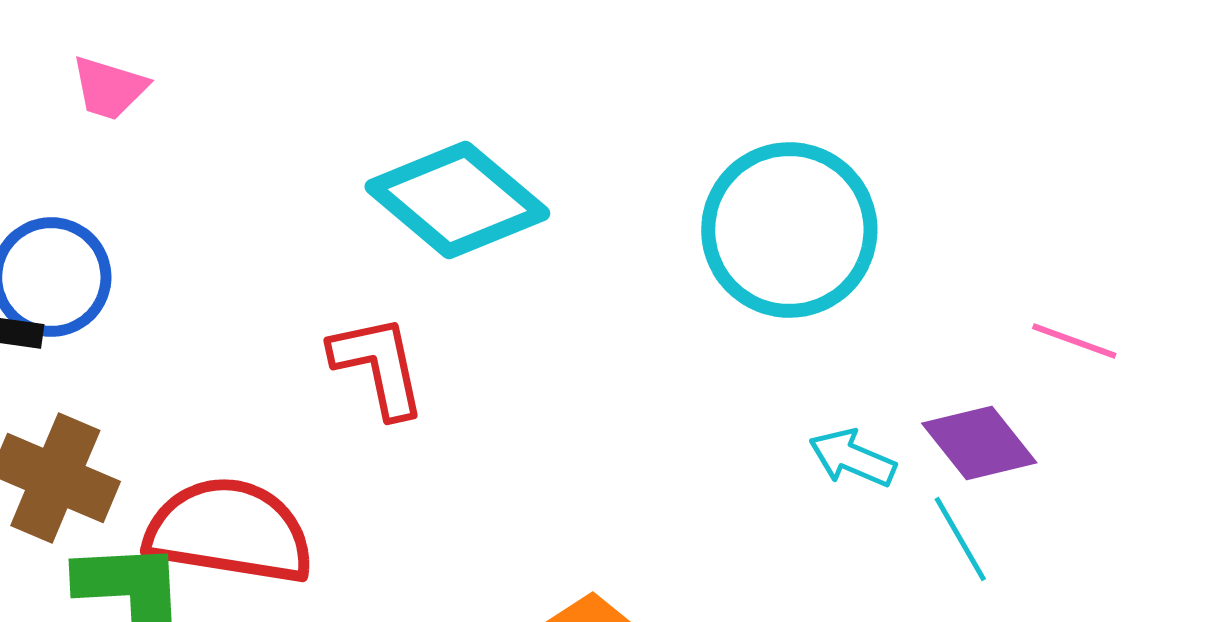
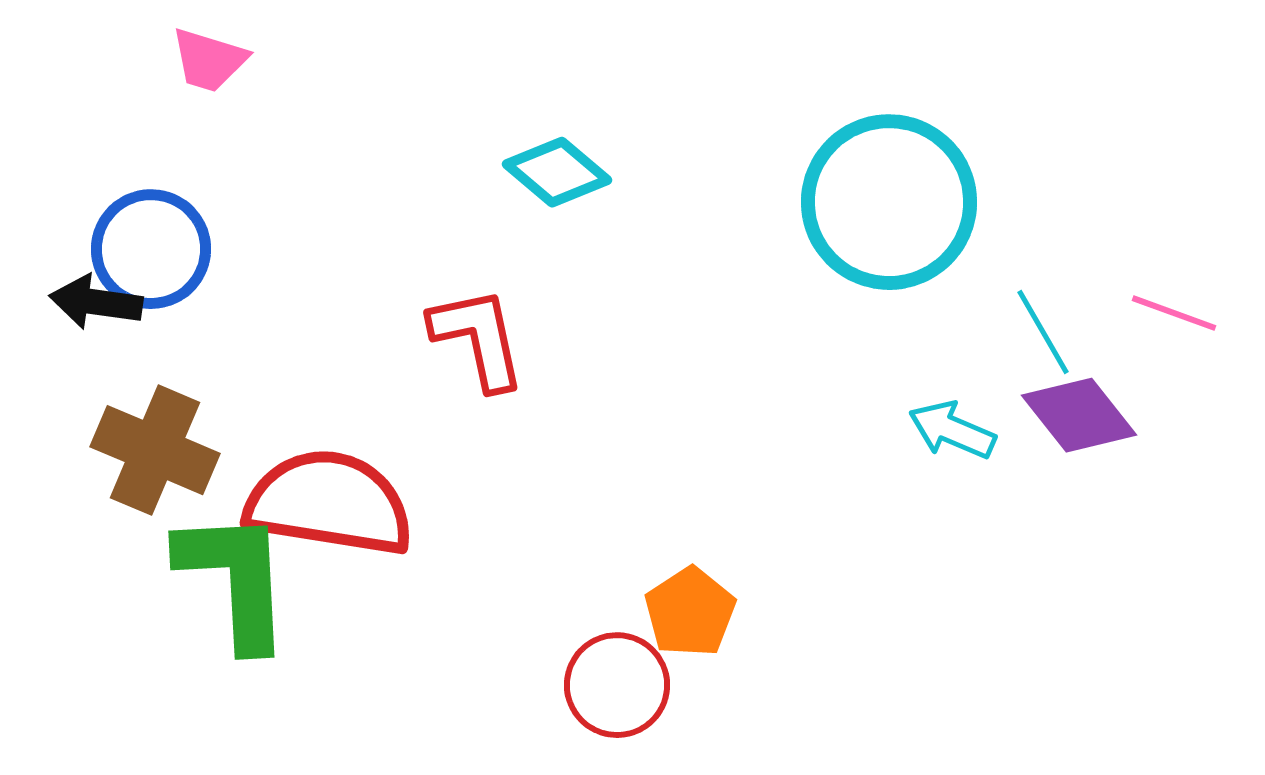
cyan diamond: (457, 200) -> (557, 172), size x0.6
cyan line: (960, 539) -> (1043, 332), moved

